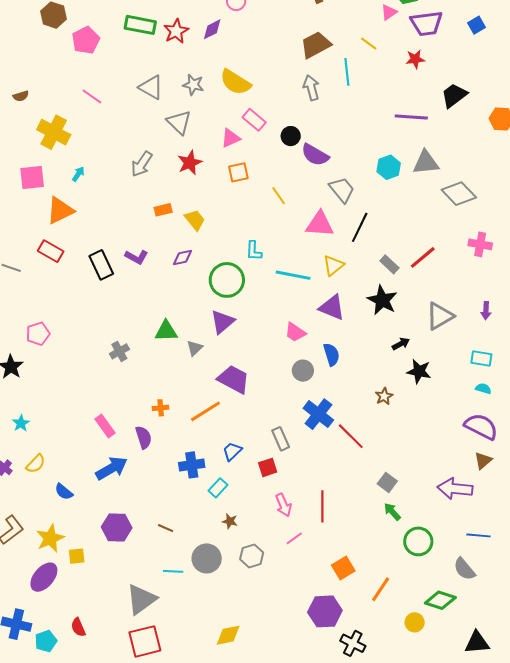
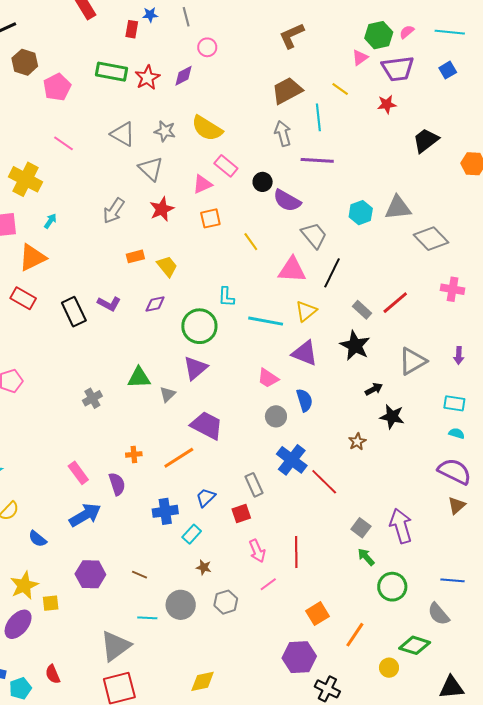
purple line: (411, 117) -> (317, 160), moved
purple arrow: (455, 489) -> (401, 526), moved, turned 68

